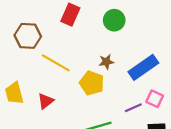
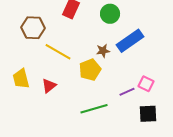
blue rectangle: (143, 67) -> (130, 41), moved
yellow pentagon: (92, 83) -> (90, 70), turned 30

